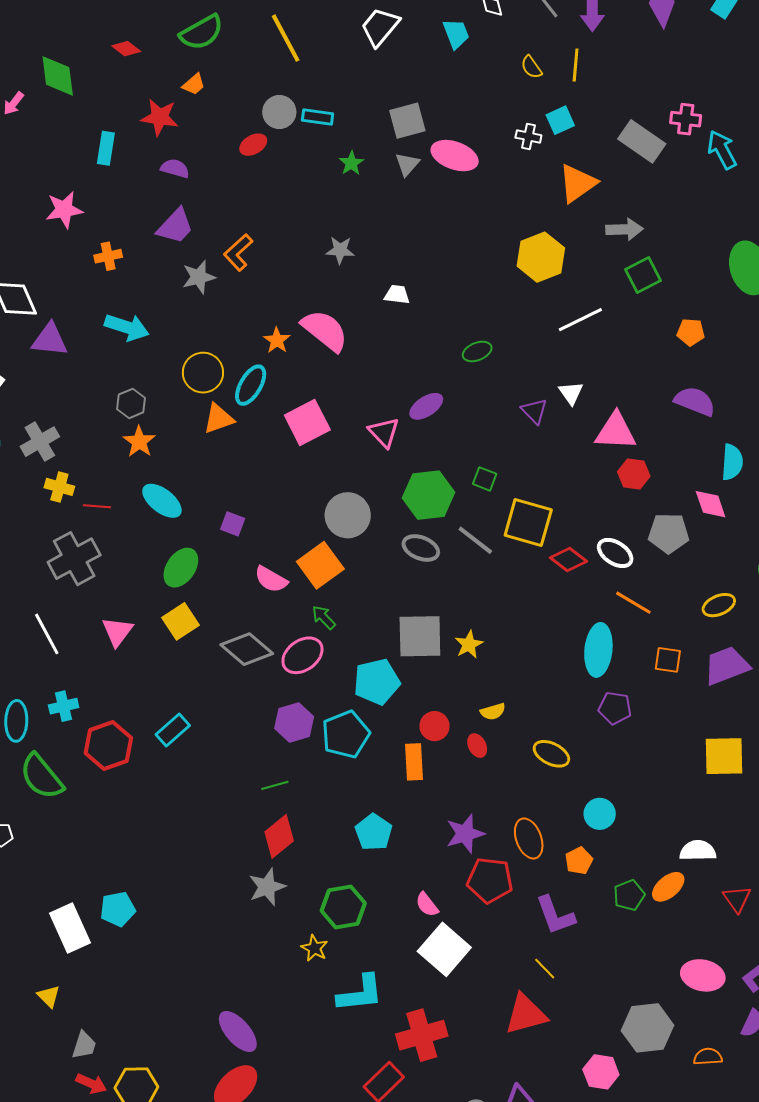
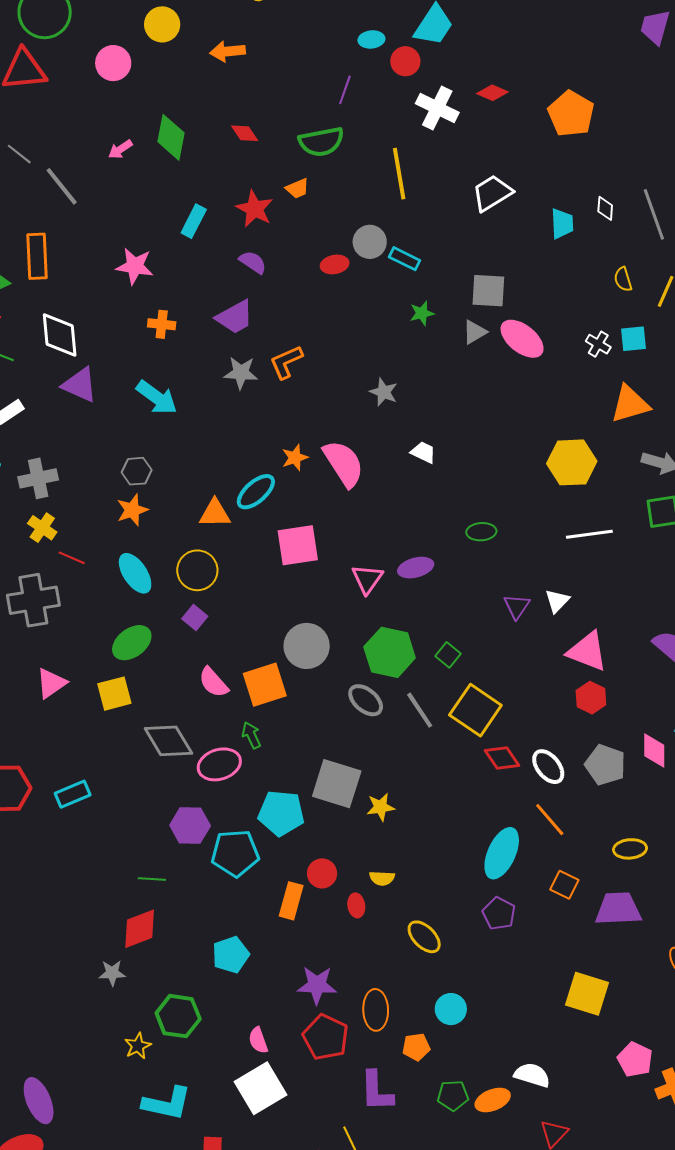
yellow circle: (203, 373) -> (197, 570), moved
gray star: (267, 887) -> (112, 973), size x0.7

